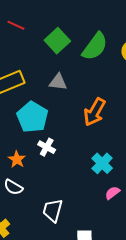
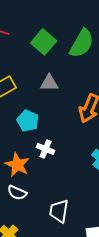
cyan pentagon: (32, 117) -> (28, 121), size x0.7
orange star: (17, 159) -> (17, 165), size x1.4

